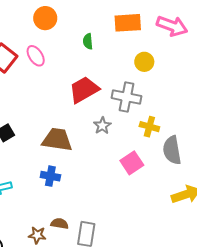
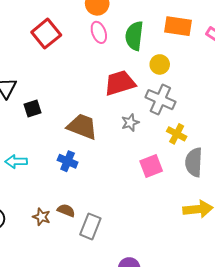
green semicircle: (88, 41) -> (134, 36), size x1.8
pink ellipse: (36, 56) -> (99, 32), moved
yellow circle: (144, 62) -> (160, 64), moved

